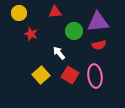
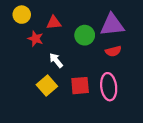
red triangle: (55, 12) -> (54, 23), moved
white arrow: (59, 53) -> (56, 60), moved
red square: (70, 75) -> (80, 86), turned -36

